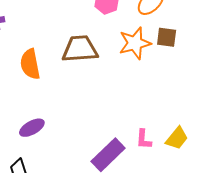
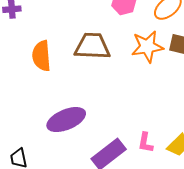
purple ellipse: (32, 128) -> (66, 120), moved, size x1.5

